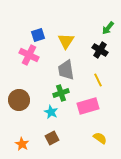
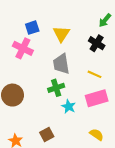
yellow line: (98, 80) -> (95, 74), turned -40
pink rectangle: (88, 106) -> (97, 98), moved
cyan star: (51, 112) -> (69, 106), moved

